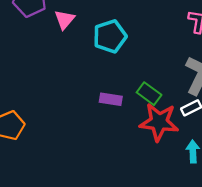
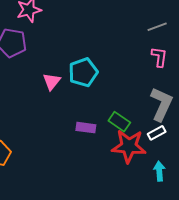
pink triangle: (64, 20) -> (52, 81), moved

